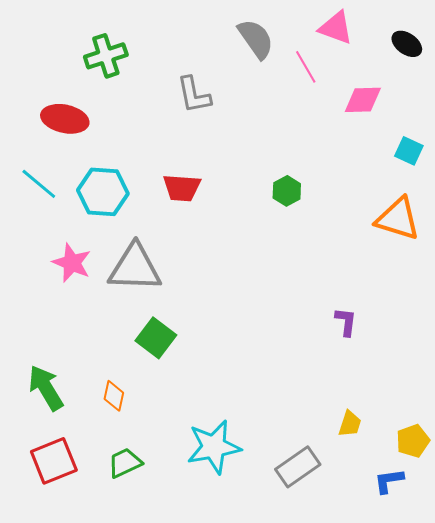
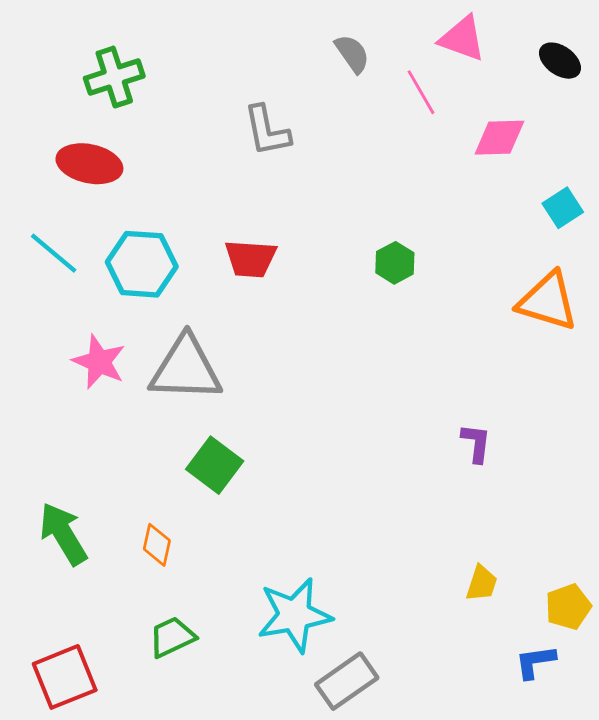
gray semicircle: (256, 39) -> (352, 54), size x0.7
green cross: (106, 56) -> (114, 77), moved
cyan square: (409, 151) -> (563, 208), turned 32
red square: (54, 461) -> (65, 677), moved
gray rectangle: (298, 467) -> (347, 681), moved

